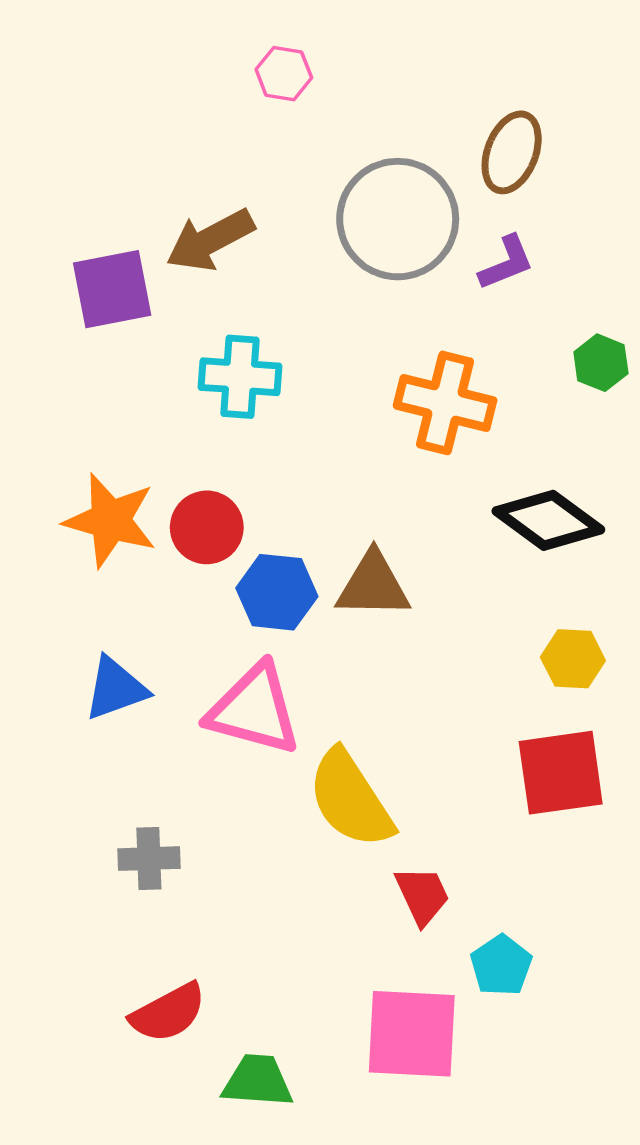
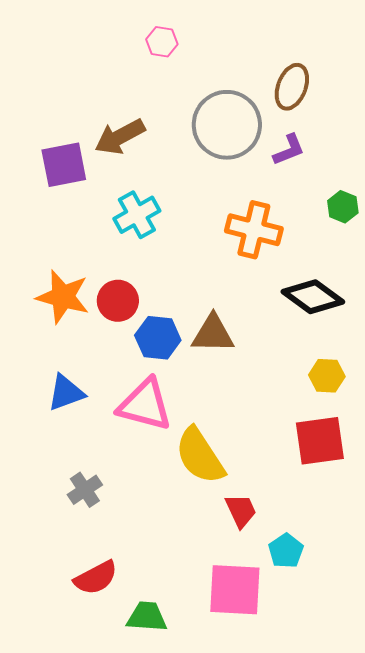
cyan cross: (240, 377) -> (137, 215), turned -33
gray cross: (149, 859) -> (85, 490), turned -32

